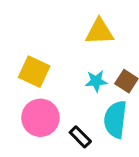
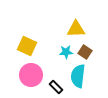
yellow triangle: (99, 32) -> (76, 29), moved

